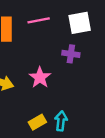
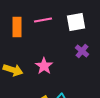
purple cross: (71, 54) -> (82, 51), moved, turned 32

